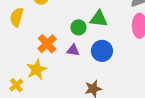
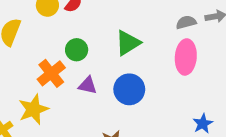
green triangle: (99, 19) -> (128, 43), turned -42
green circle: (78, 27) -> (77, 50), moved

